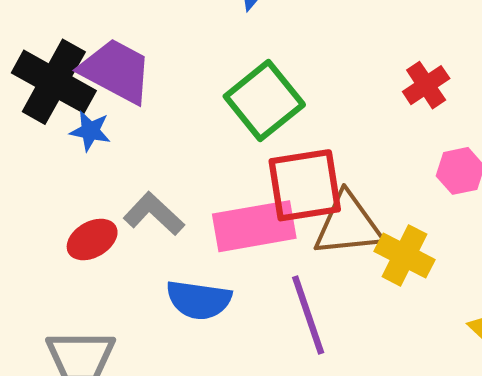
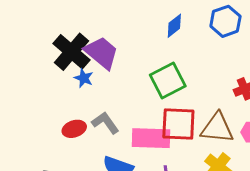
brown triangle: (348, 225) -> (217, 128), moved

